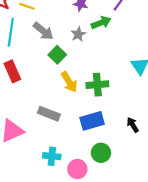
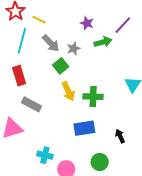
gray star: (78, 34) -> (74, 48), moved
gray rectangle: (49, 114) -> (32, 104), moved
green circle: (101, 153) -> (100, 162), moved

